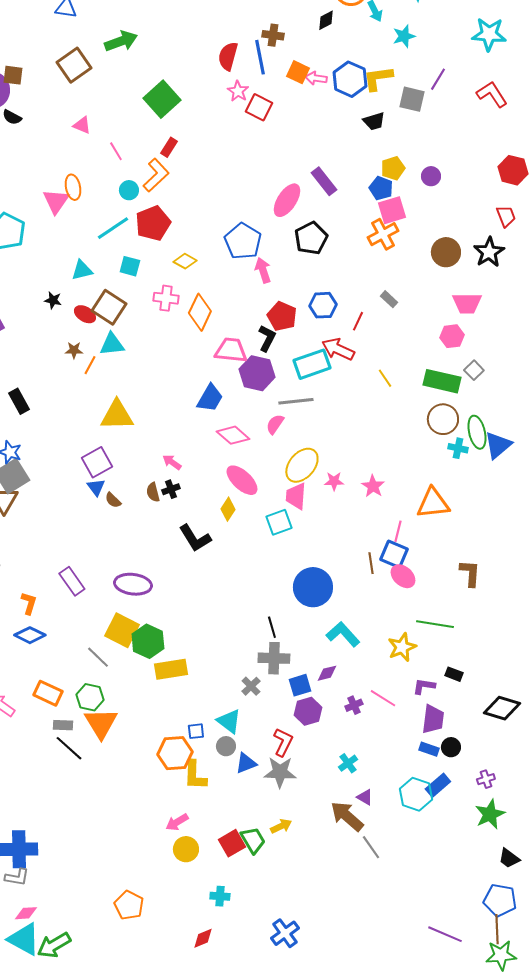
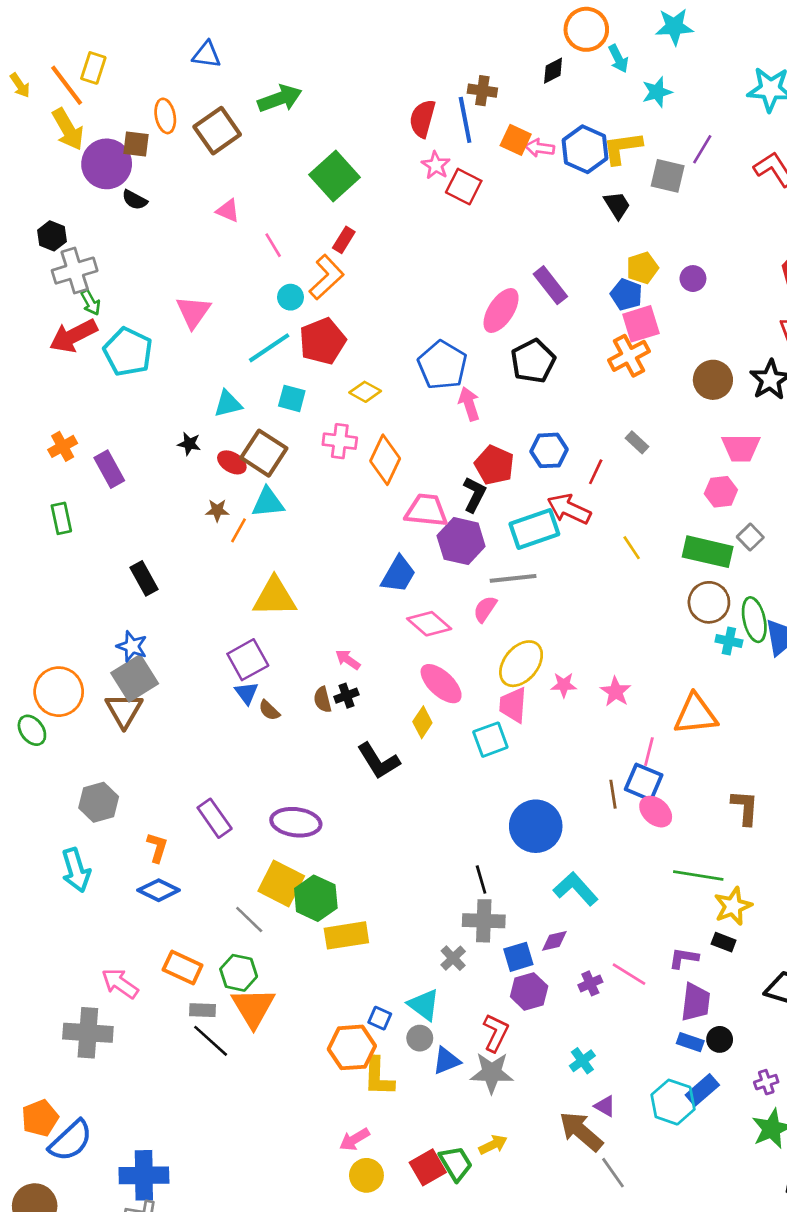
black trapezoid: (374, 121) -> (617, 205), turned -105
orange ellipse: (73, 187) -> (165, 116), moved
yellow star: (402, 647) -> (733, 906), moved
blue square: (196, 731) -> (380, 1018), turned 30

